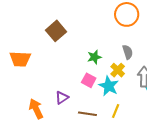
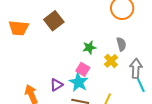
orange trapezoid: (20, 59) -> (19, 28), moved
cyan star: (109, 86) -> (79, 82), moved

